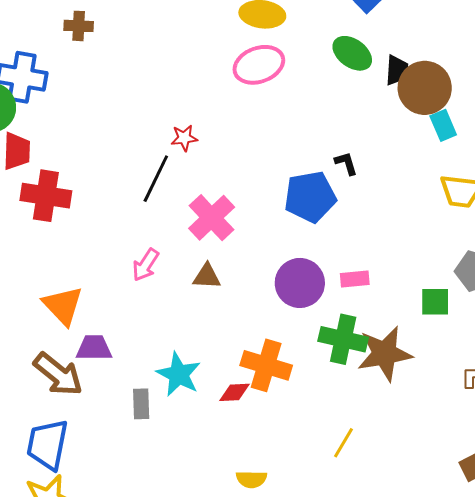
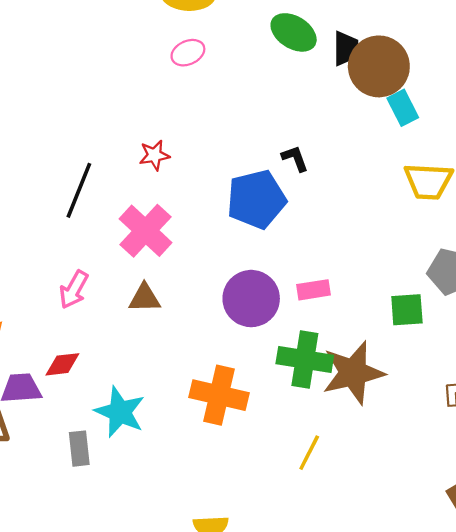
pink ellipse: (259, 65) -> (188, 53), size x0.6
red star: (184, 138) -> (154, 155), moved
red diamond: (234, 392) -> (62, 364), moved
yellow line: (343, 443) -> (309, 453), moved

